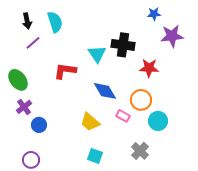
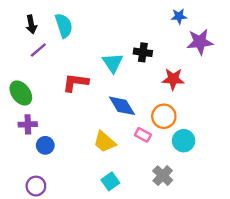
black cross: (123, 45) -> (143, 52), size x0.7
purple cross: (24, 107) -> (28, 124), turned 35
cyan square: (95, 156) -> (110, 181), turned 35

